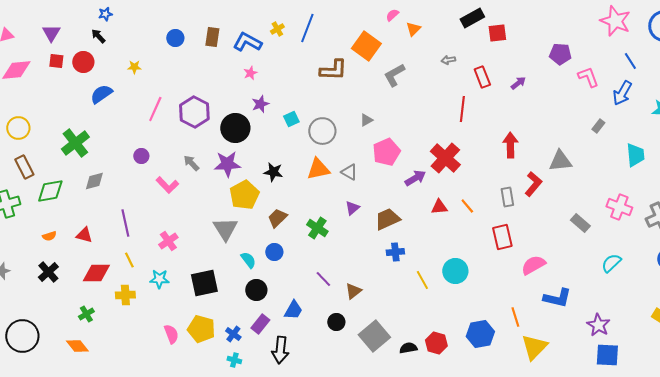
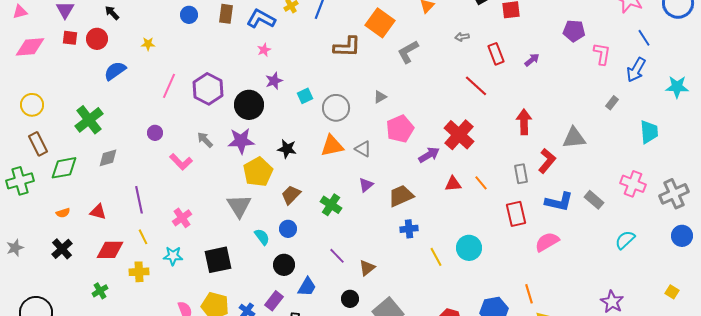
pink L-shape: (588, 77) -> (602, 54), turned 30
red line: (462, 109) -> (476, 86), turned -55
black circle: (256, 290) -> (284, 265), moved
blue L-shape: (557, 298) -> (559, 202), moved

